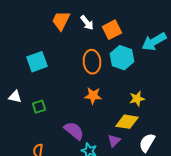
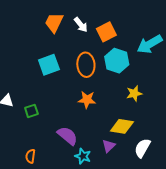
cyan square: (37, 62) -> (49, 65), moved
yellow star: (137, 99) -> (134, 94), moved

